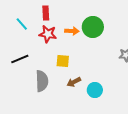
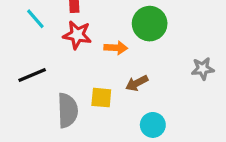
orange arrow: (72, 31) -> (116, 48), moved
yellow square: (63, 61) -> (101, 98), moved
brown arrow: (74, 82) -> (137, 83), moved

